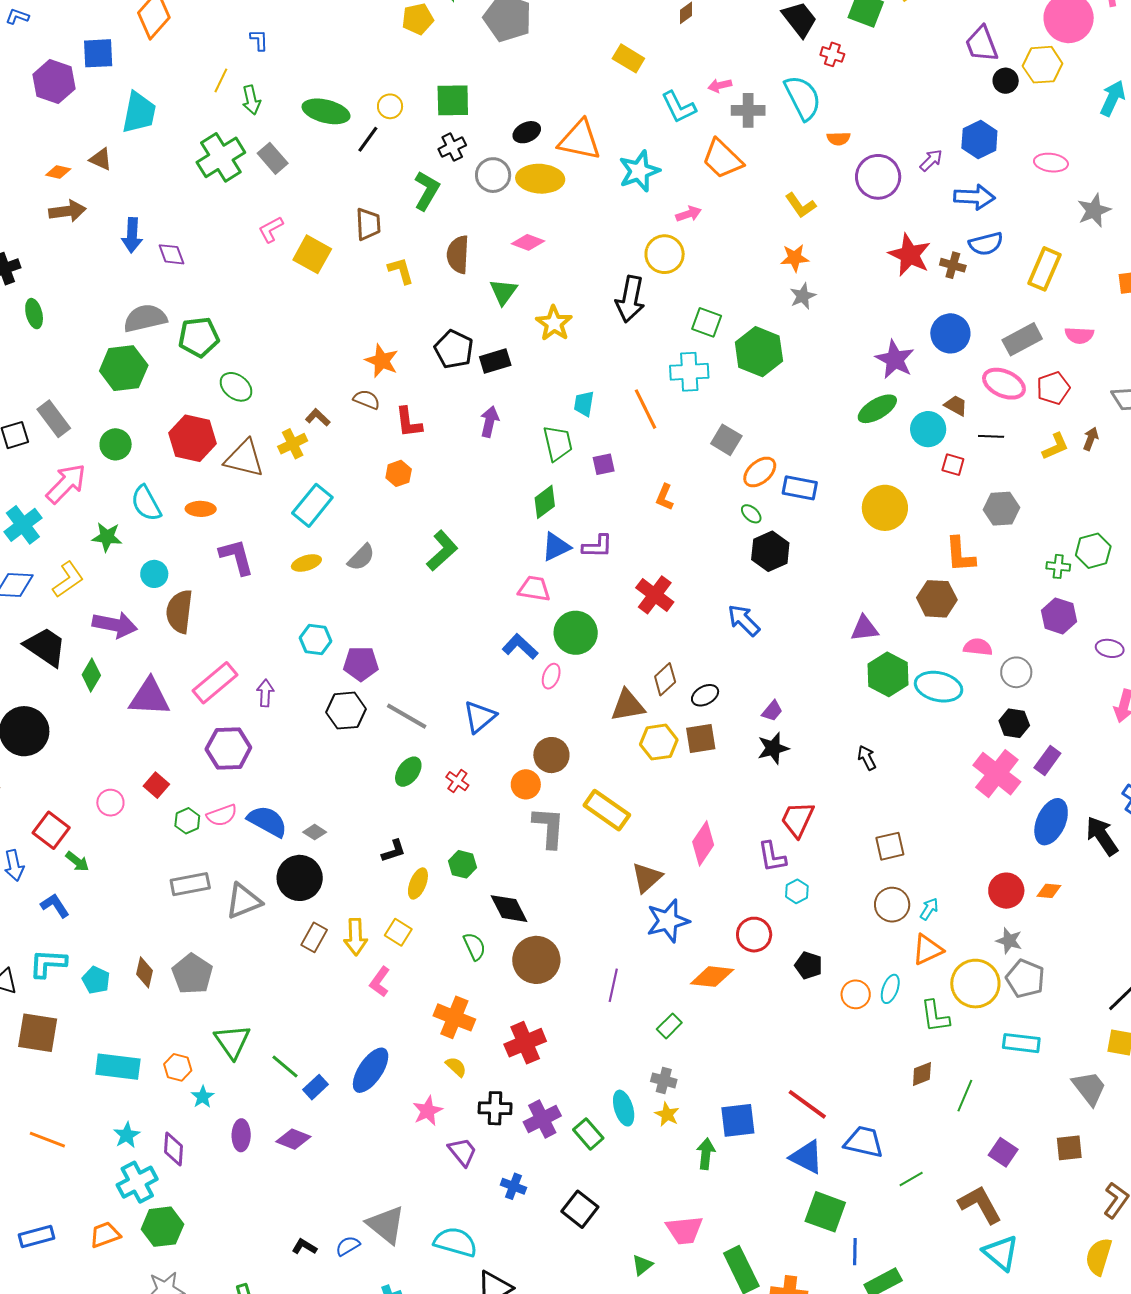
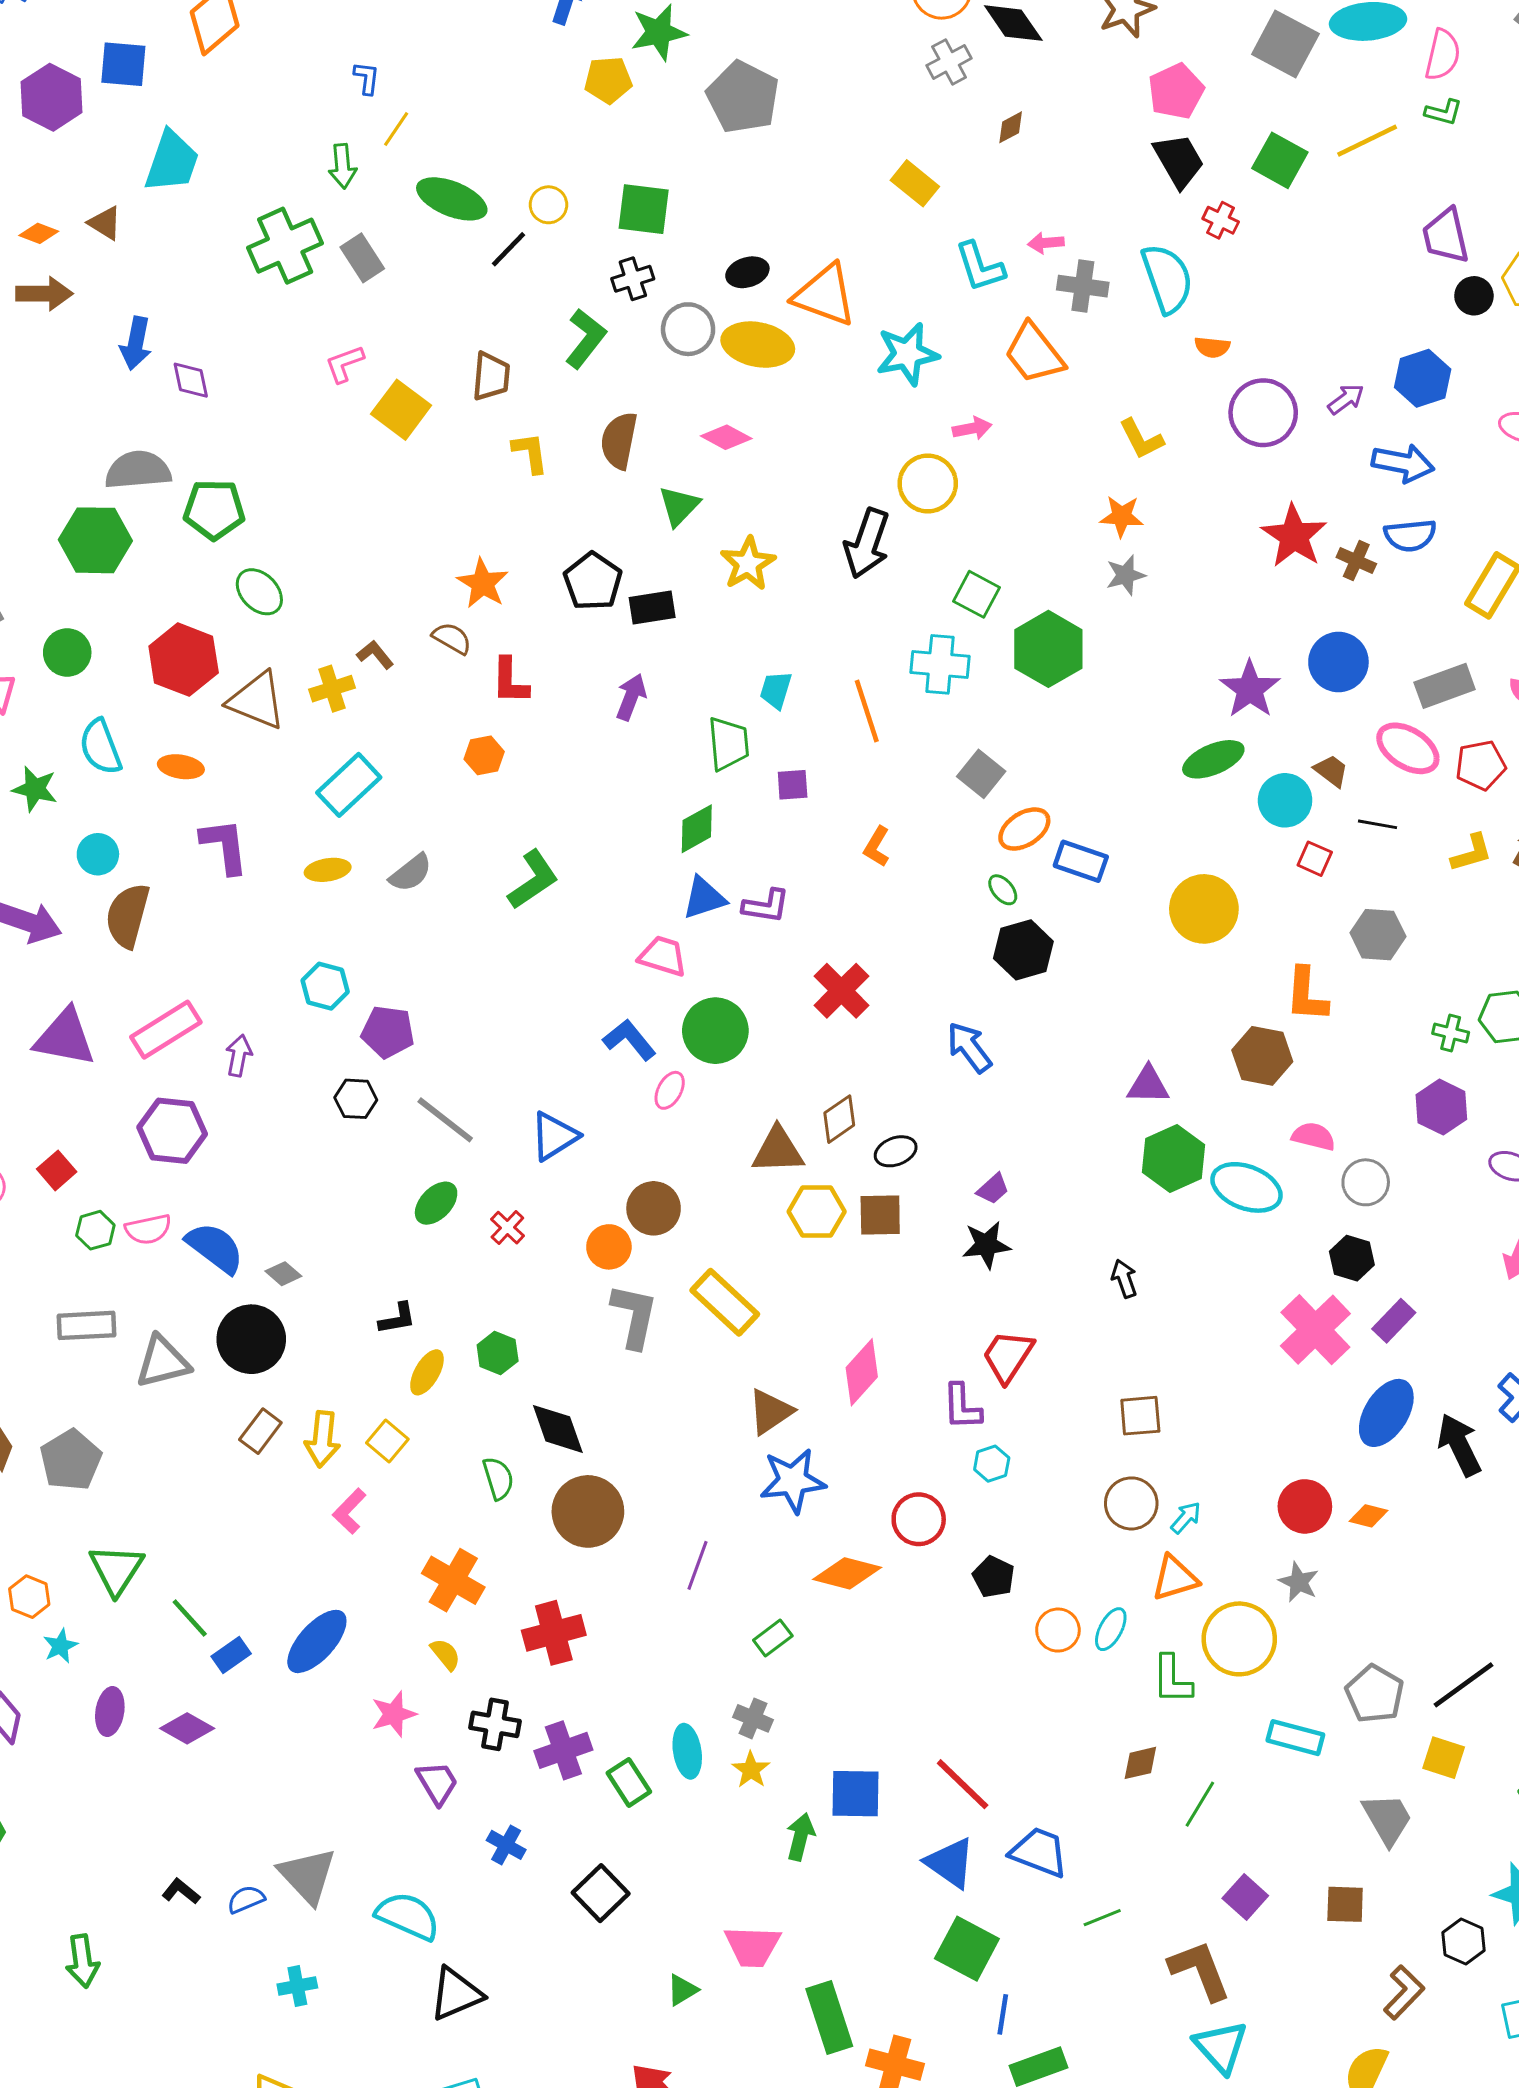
yellow line: (221, 80) -> (396, 129), moved
black hexagon: (346, 711) -> (356, 1099), size x0.7
gray pentagon: (1025, 979) -> (1375, 1694), moved

